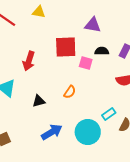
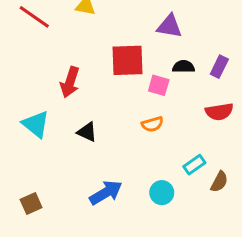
orange semicircle: (70, 92) -> (152, 124), moved, turned 40
black triangle: (39, 101) -> (87, 132), moved, turned 40
cyan circle: (88, 132) -> (162, 193), size x0.6

